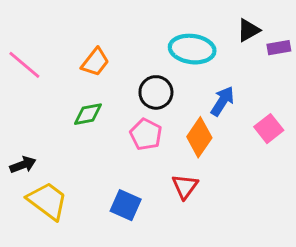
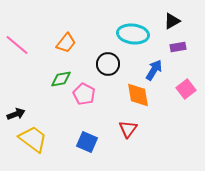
purple rectangle: (279, 48) -> (178, 47), moved
pink pentagon: (146, 134) -> (84, 94), moved
orange diamond: (199, 137) -> (138, 95), turned -44

